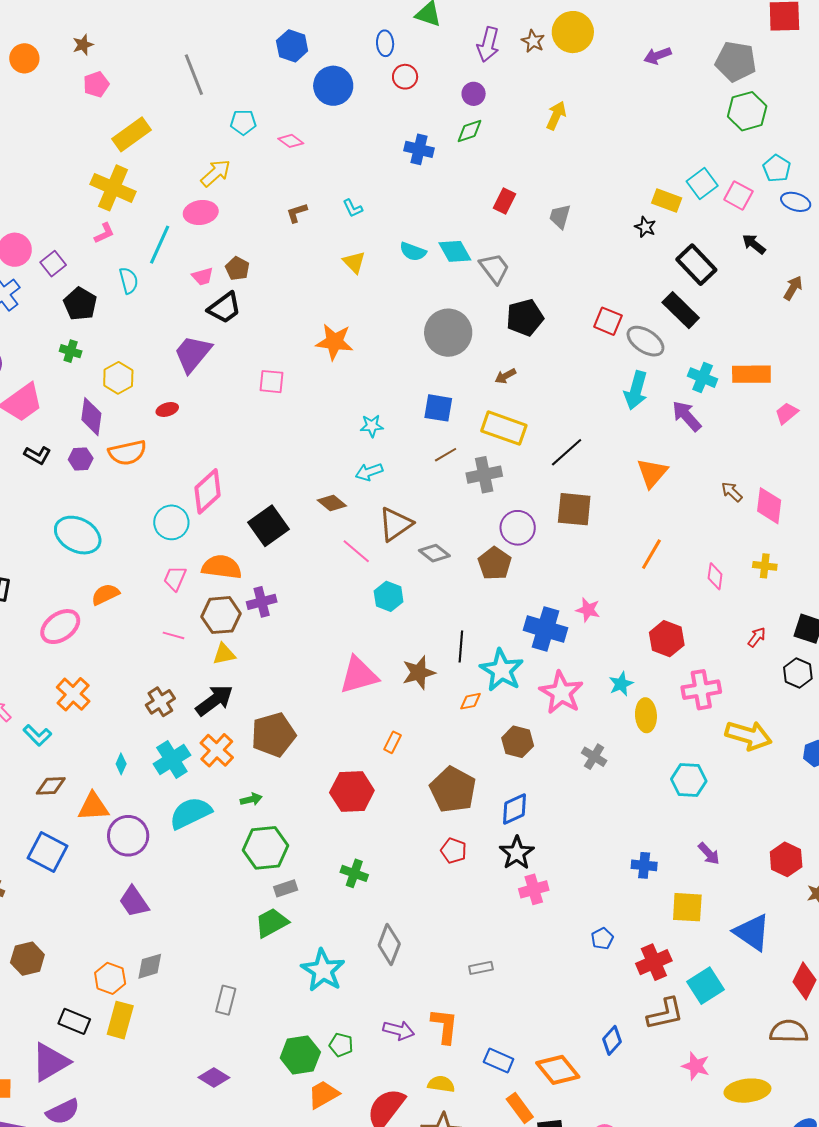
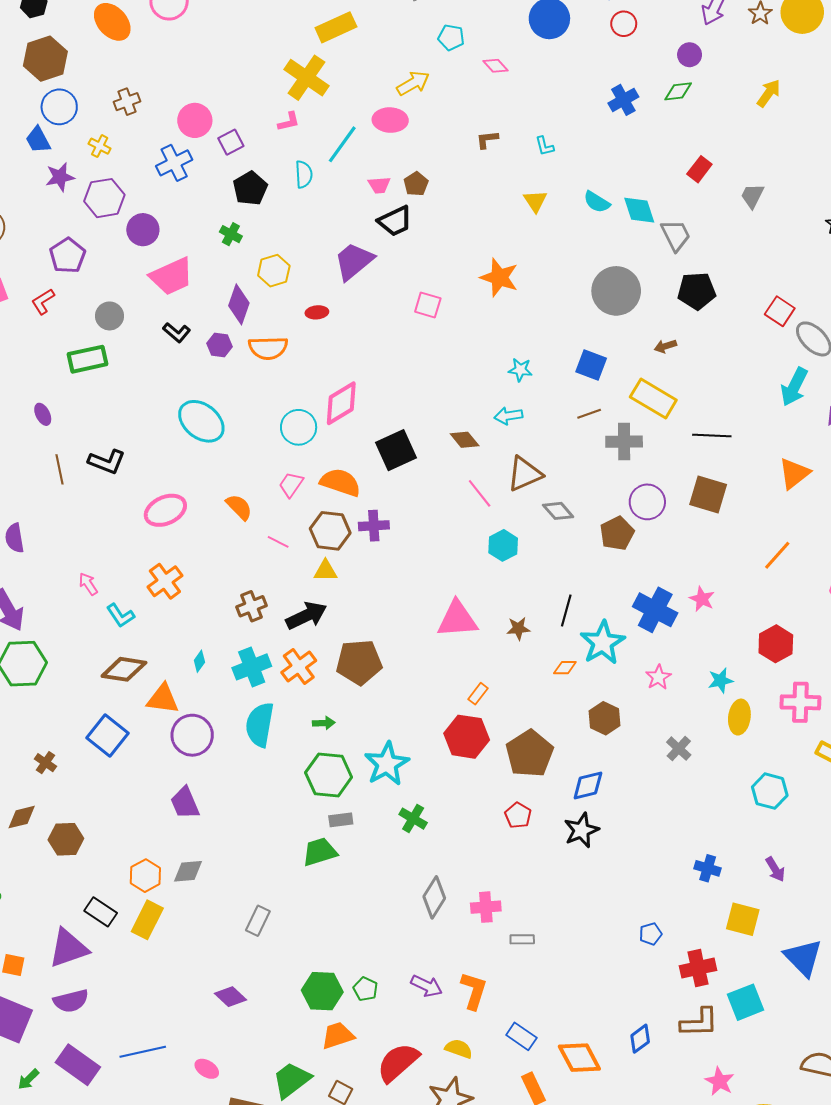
blue cross: (419, 149) -> (623, 100), turned 36
black line: (567, 452) -> (712, 436), turned 33
orange semicircle: (105, 594) -> (239, 507), moved, turned 60
brown star: (419, 673) -> (518, 628), size x0.7
pink star: (561, 693) -> (658, 677), size x0.6
brown diamond: (51, 786) -> (124, 669), size x1.4
red hexagon: (352, 791) -> (467, 737), moved
cyan semicircle: (190, 813) -> (260, 725), turned -66
pink cross: (534, 889) -> (486, 907), moved
cyan star: (323, 970) -> (387, 764), moved

